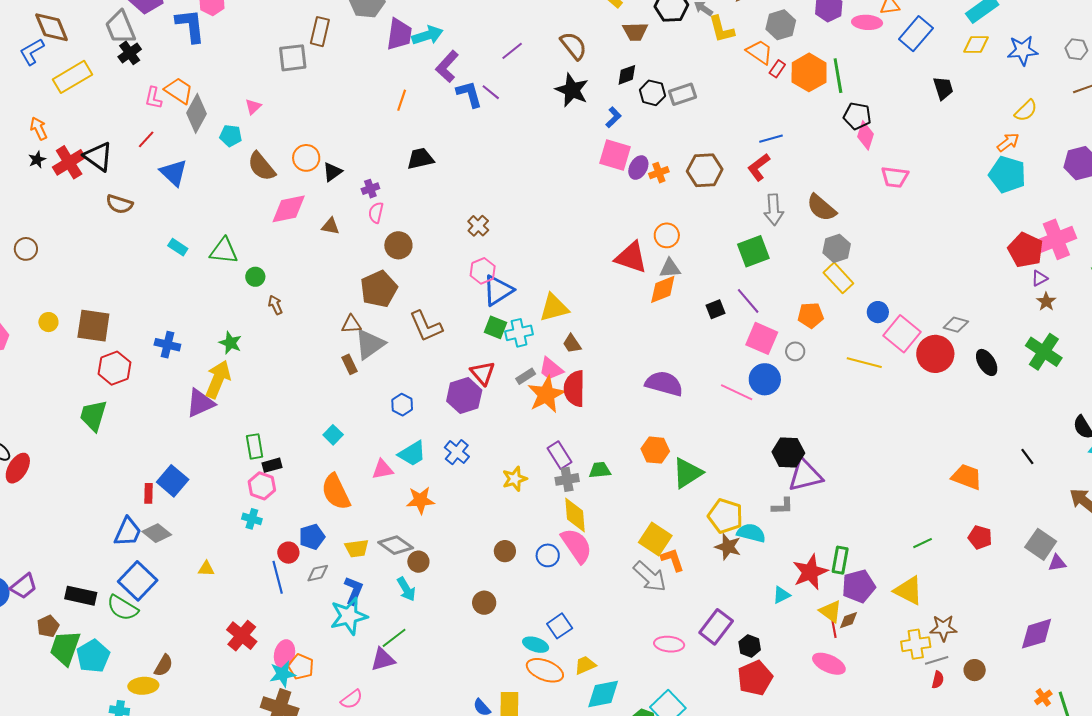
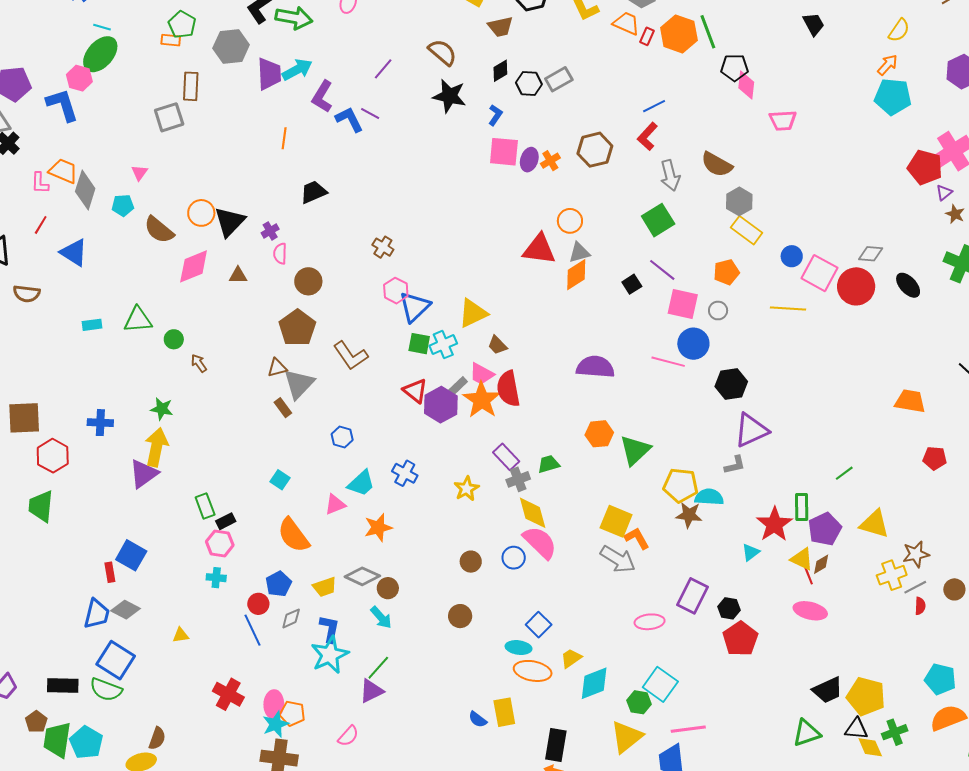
black triangle: (332, 172) -> (230, 222), size x1.6
cyan rectangle: (178, 247) -> (92, 325), turned -30
purple hexagon: (464, 396) -> (441, 405), moved
black hexagon: (788, 452) -> (731, 384), moved
green line: (923, 543) -> (844, 473), moved

